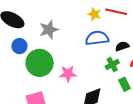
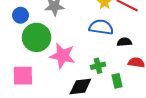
green cross: (112, 65) -> (98, 66), moved
pink star: (68, 74) -> (62, 56), size x1.4

